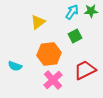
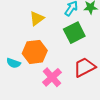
green square: (75, 36) -> (74, 33), size x1.5
orange hexagon: (49, 54) -> (35, 52), moved

